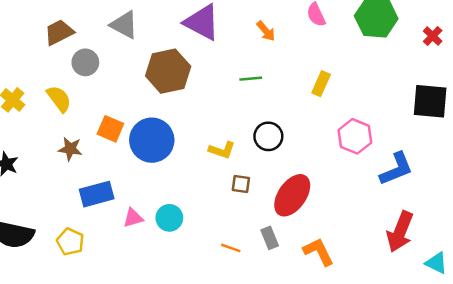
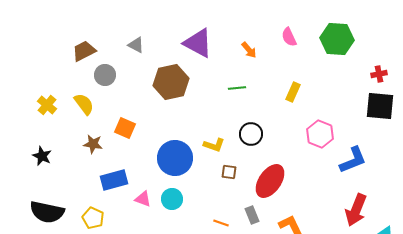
gray triangle: (124, 25) -> (136, 45), size x0.7
red cross: (433, 36) -> (379, 74), moved, turned 35
blue circle: (152, 140) -> (175, 158), moved
pink triangle: (133, 218) -> (143, 199), turned 36

